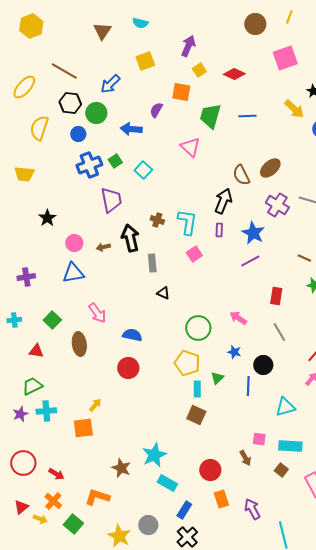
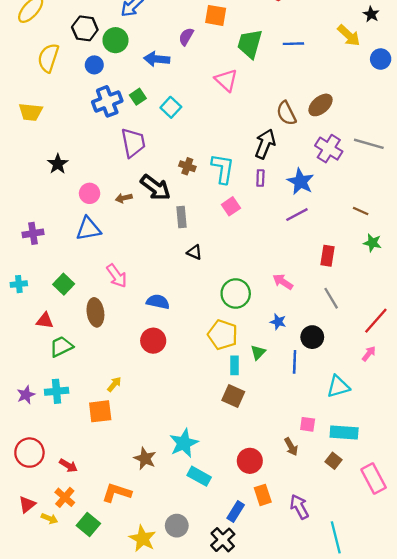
black arrow: (130, 238) -> (156, 187), turned 140
green trapezoid: (32, 386) -> (61, 347), moved
blue rectangle: (184, 510) -> (236, 511), moved

